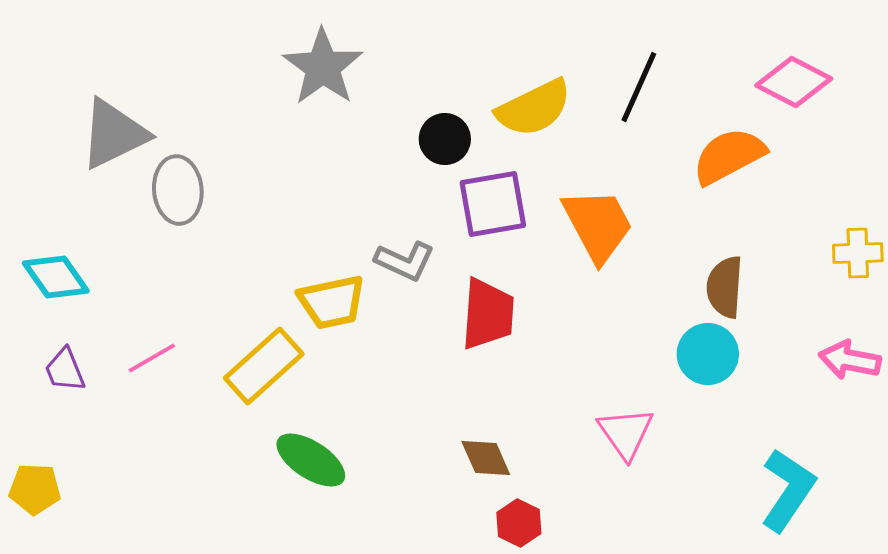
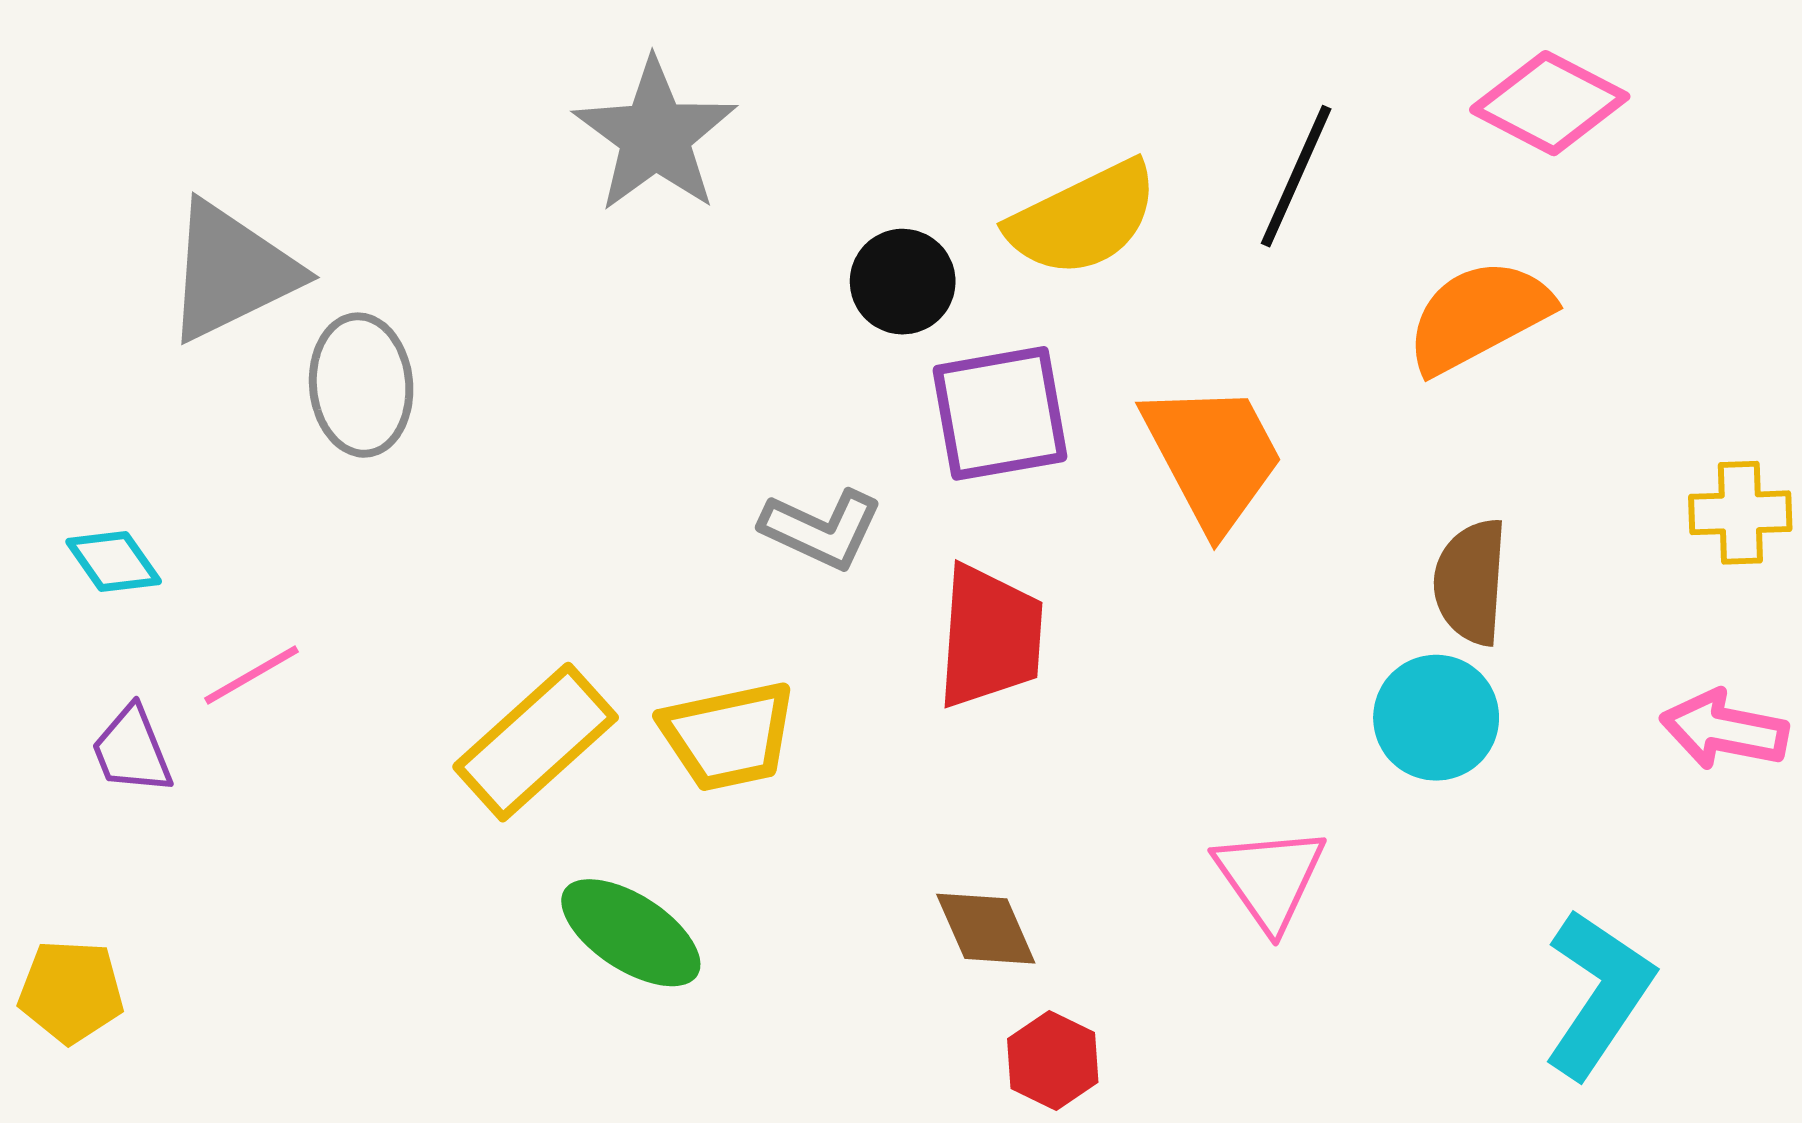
pink diamond: (794, 82) -> (1550, 103), moved
cyan diamond: (56, 277) -> (114, 562), size x0.7
yellow trapezoid: (332, 302) -> (728, 736), moved
pink line: (152, 358) -> (252, 675), moved

